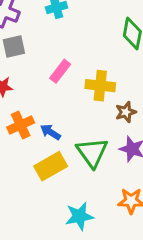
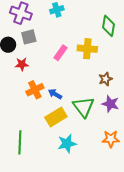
yellow cross: (100, 86) -> (87, 49), moved
cyan star: (79, 216) -> (67, 144), moved

